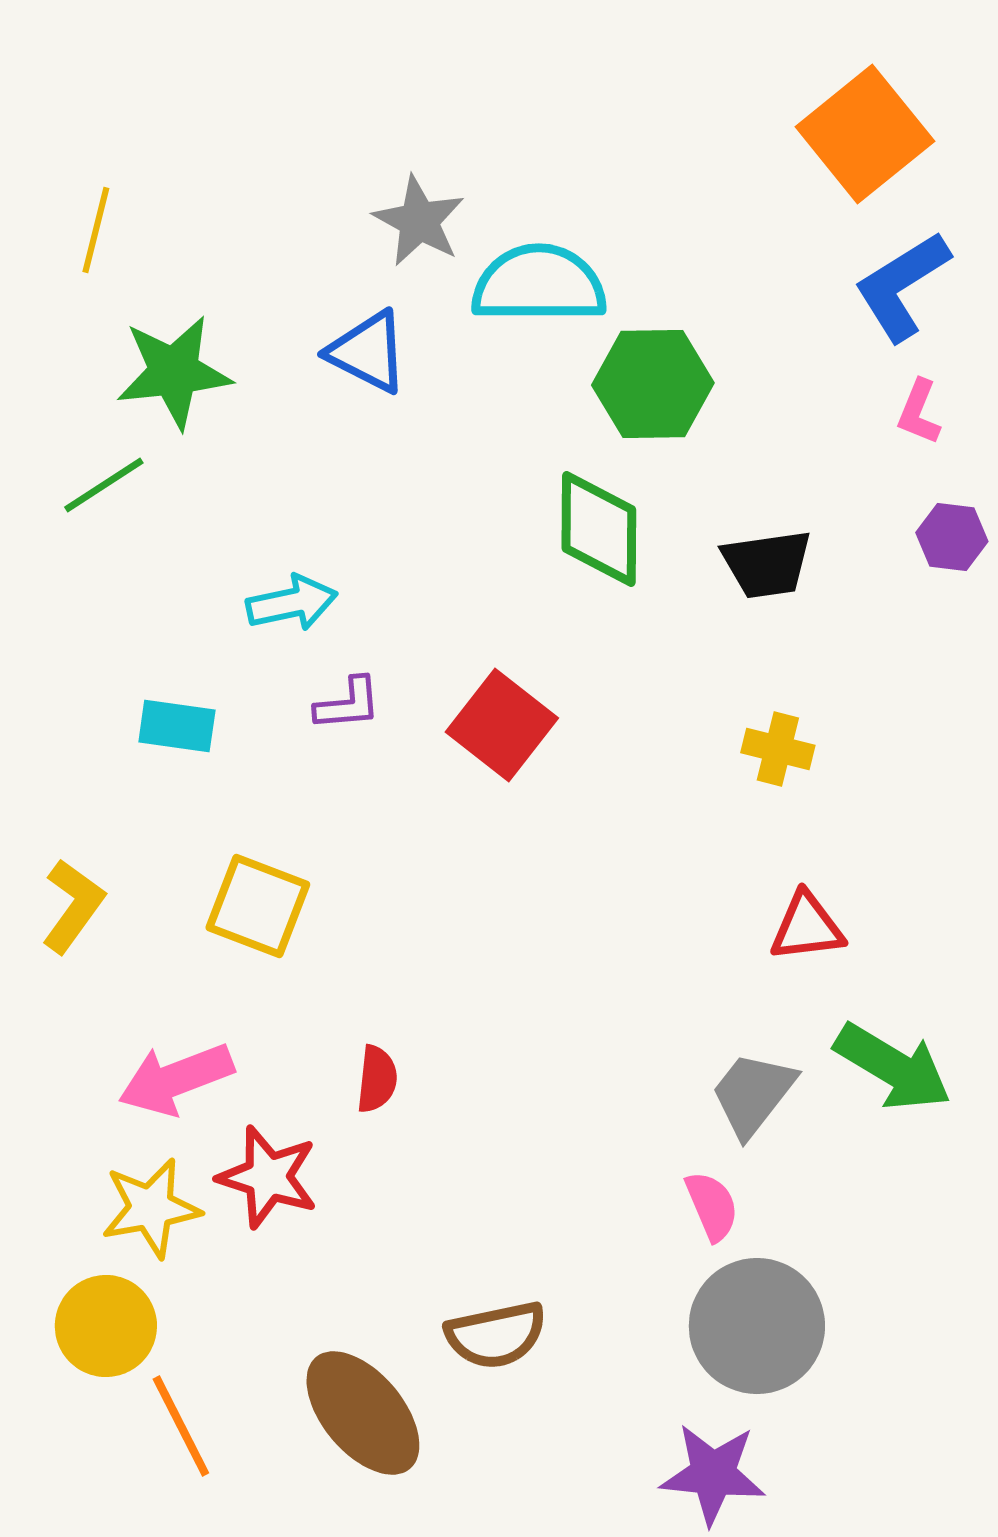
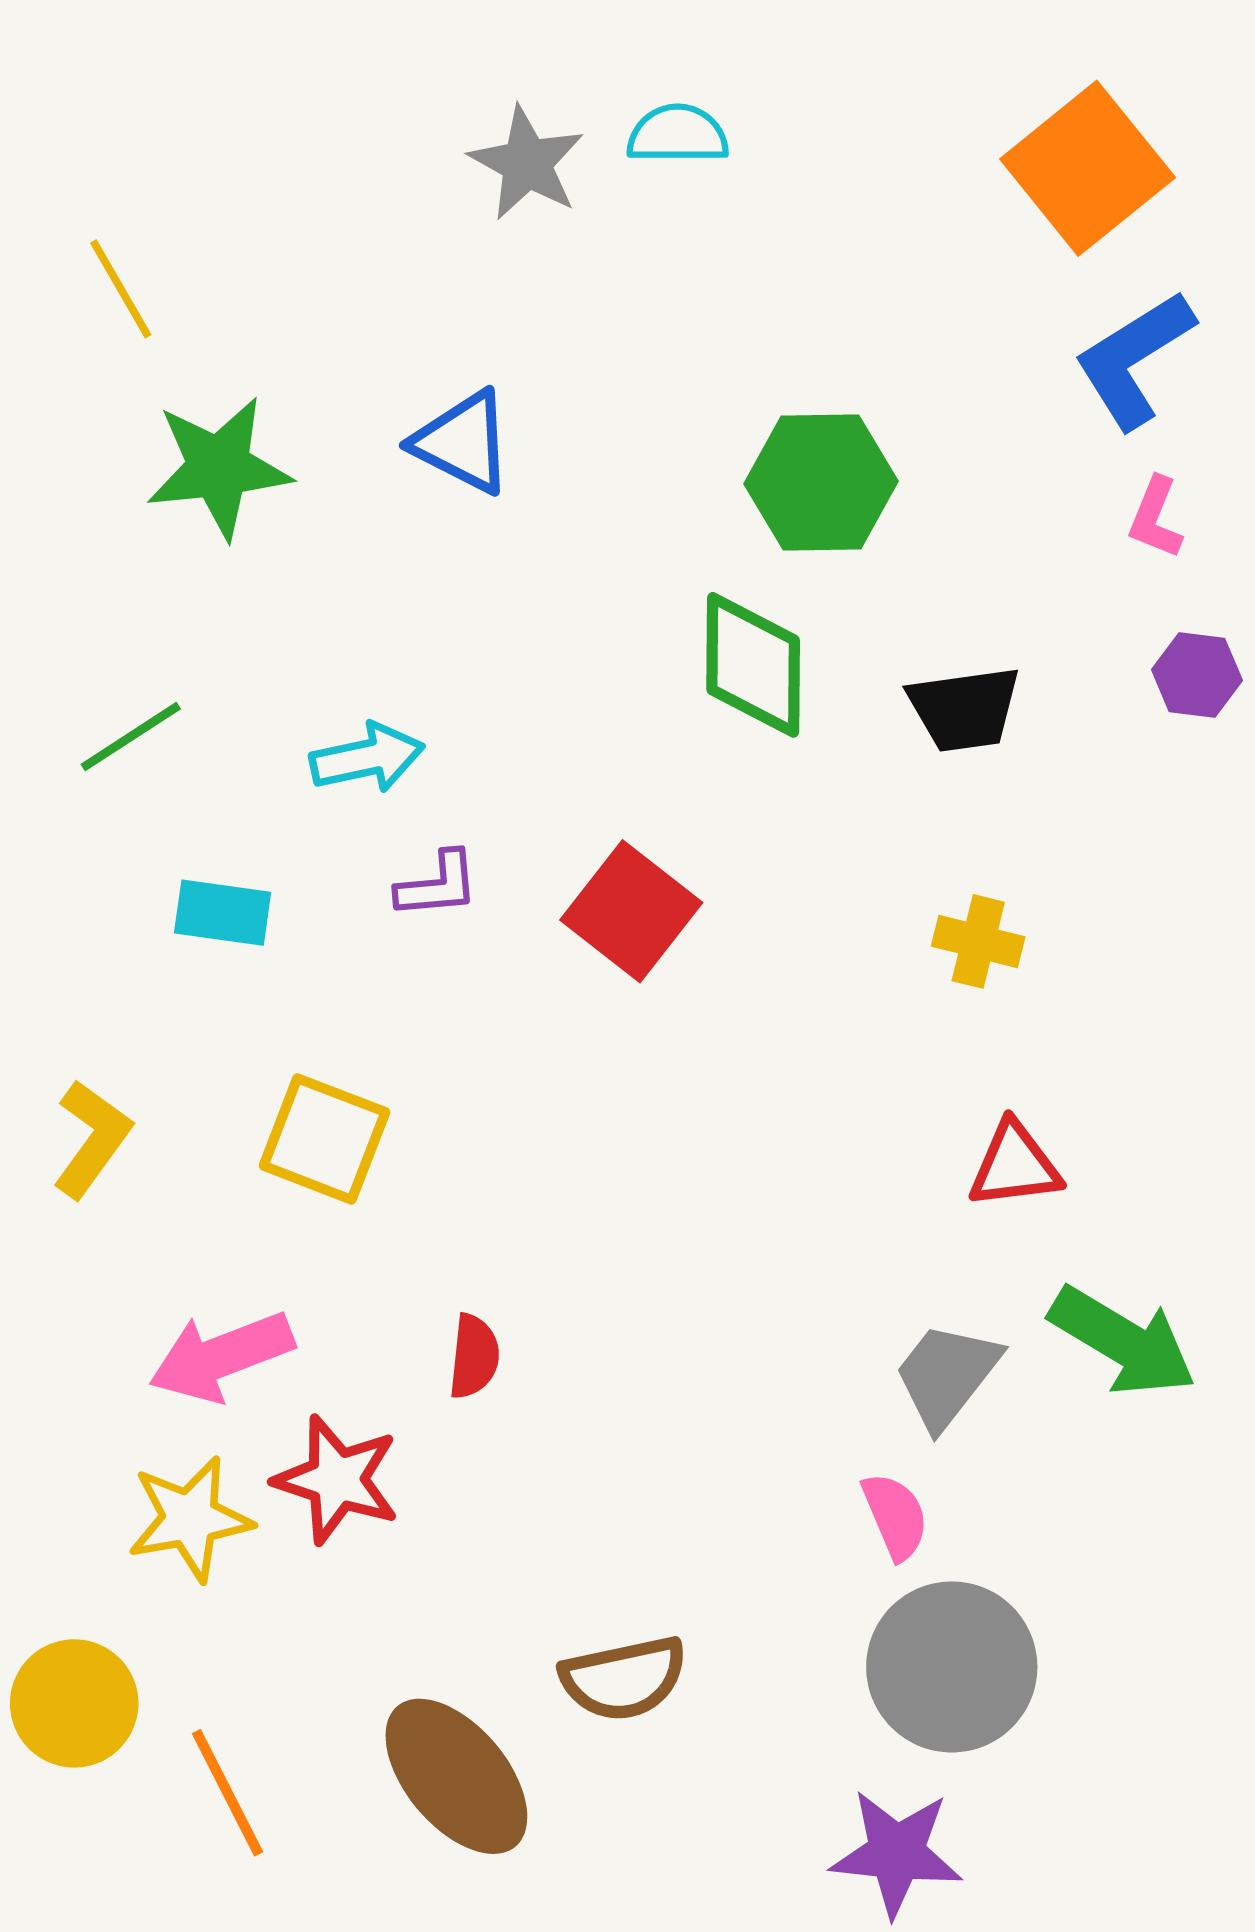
gray star: (419, 221) -> (527, 163), moved
yellow line: (96, 230) -> (121, 289), turned -44
cyan semicircle: (539, 284) -> (678, 134), moved, size x0.6
green line: (104, 485) -> (131, 737), moved
yellow circle: (106, 1326) -> (74, 1703), moved

